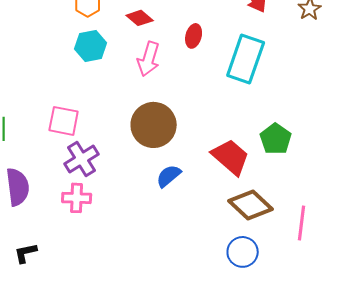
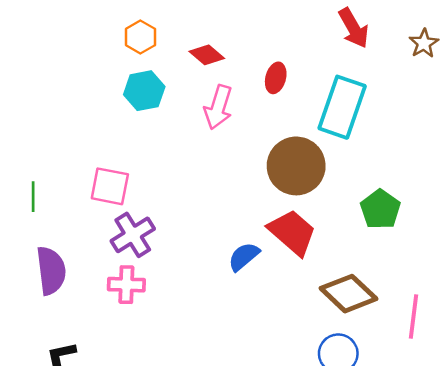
brown circle: (154, 125) -> (296, 166), moved
red trapezoid: (231, 157) -> (292, 232), moved

